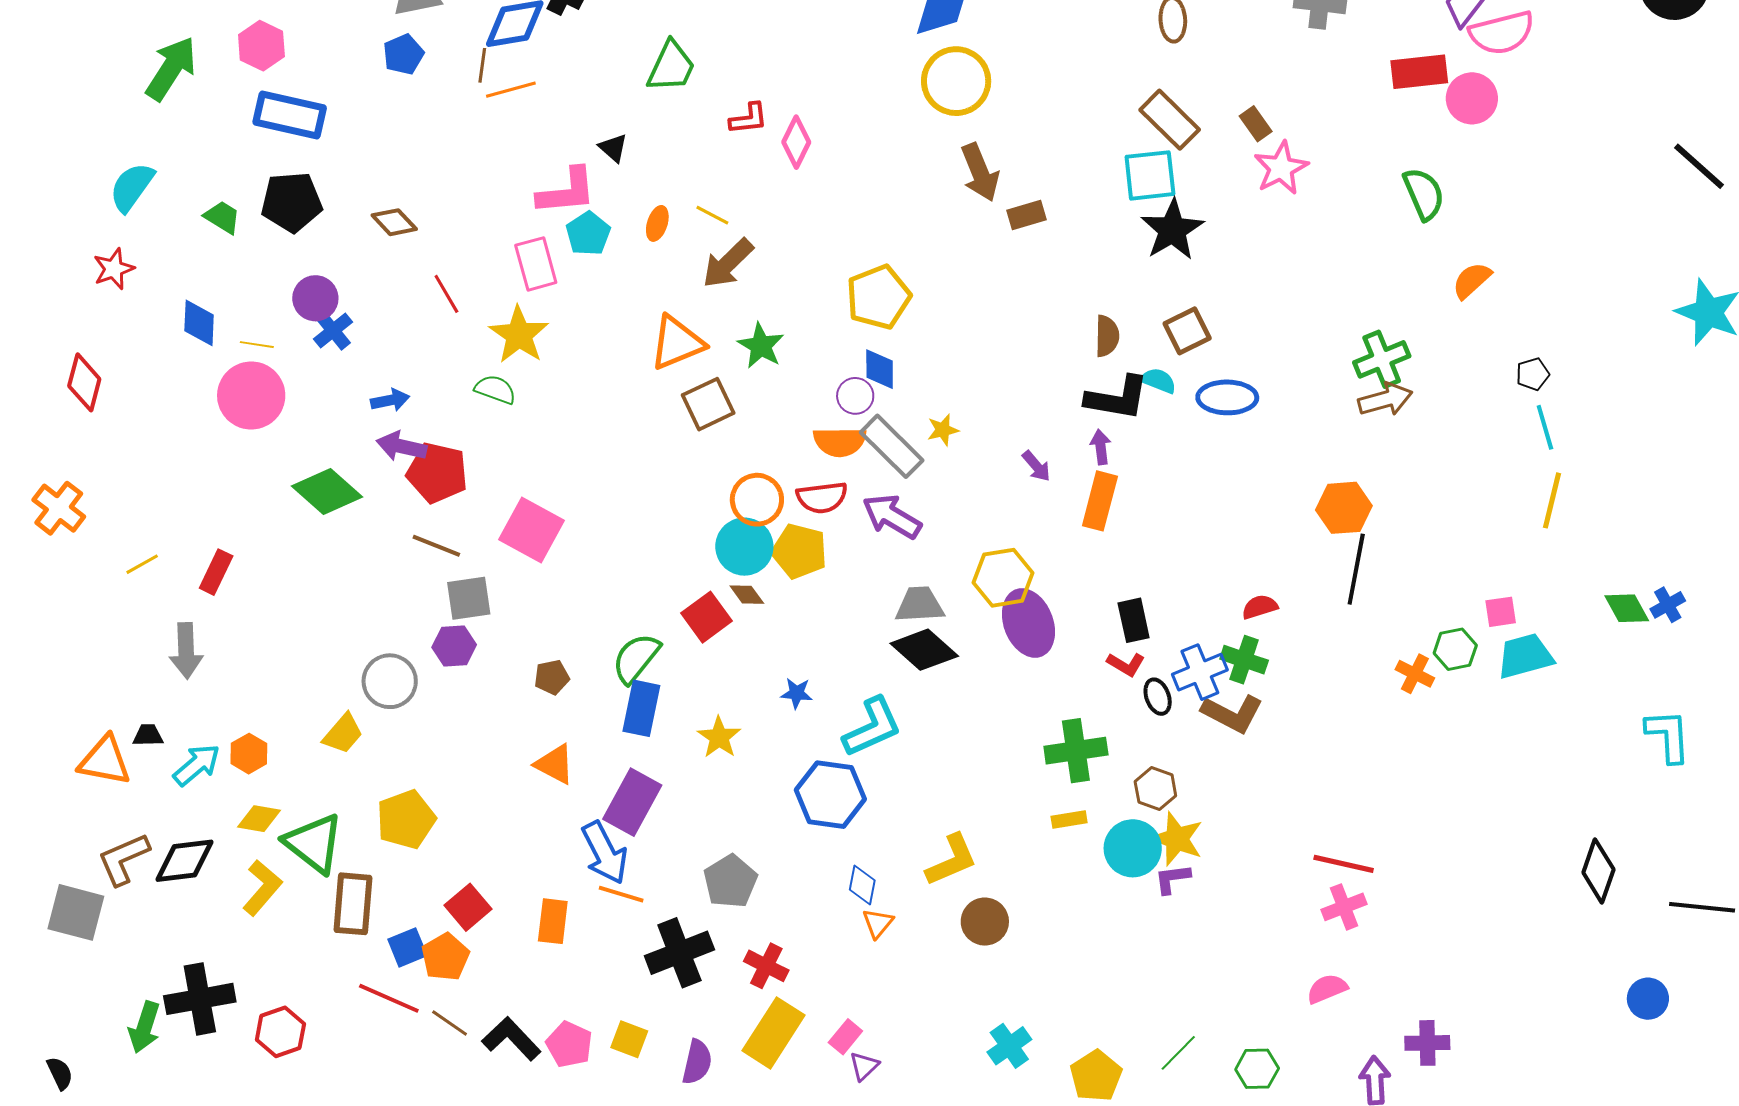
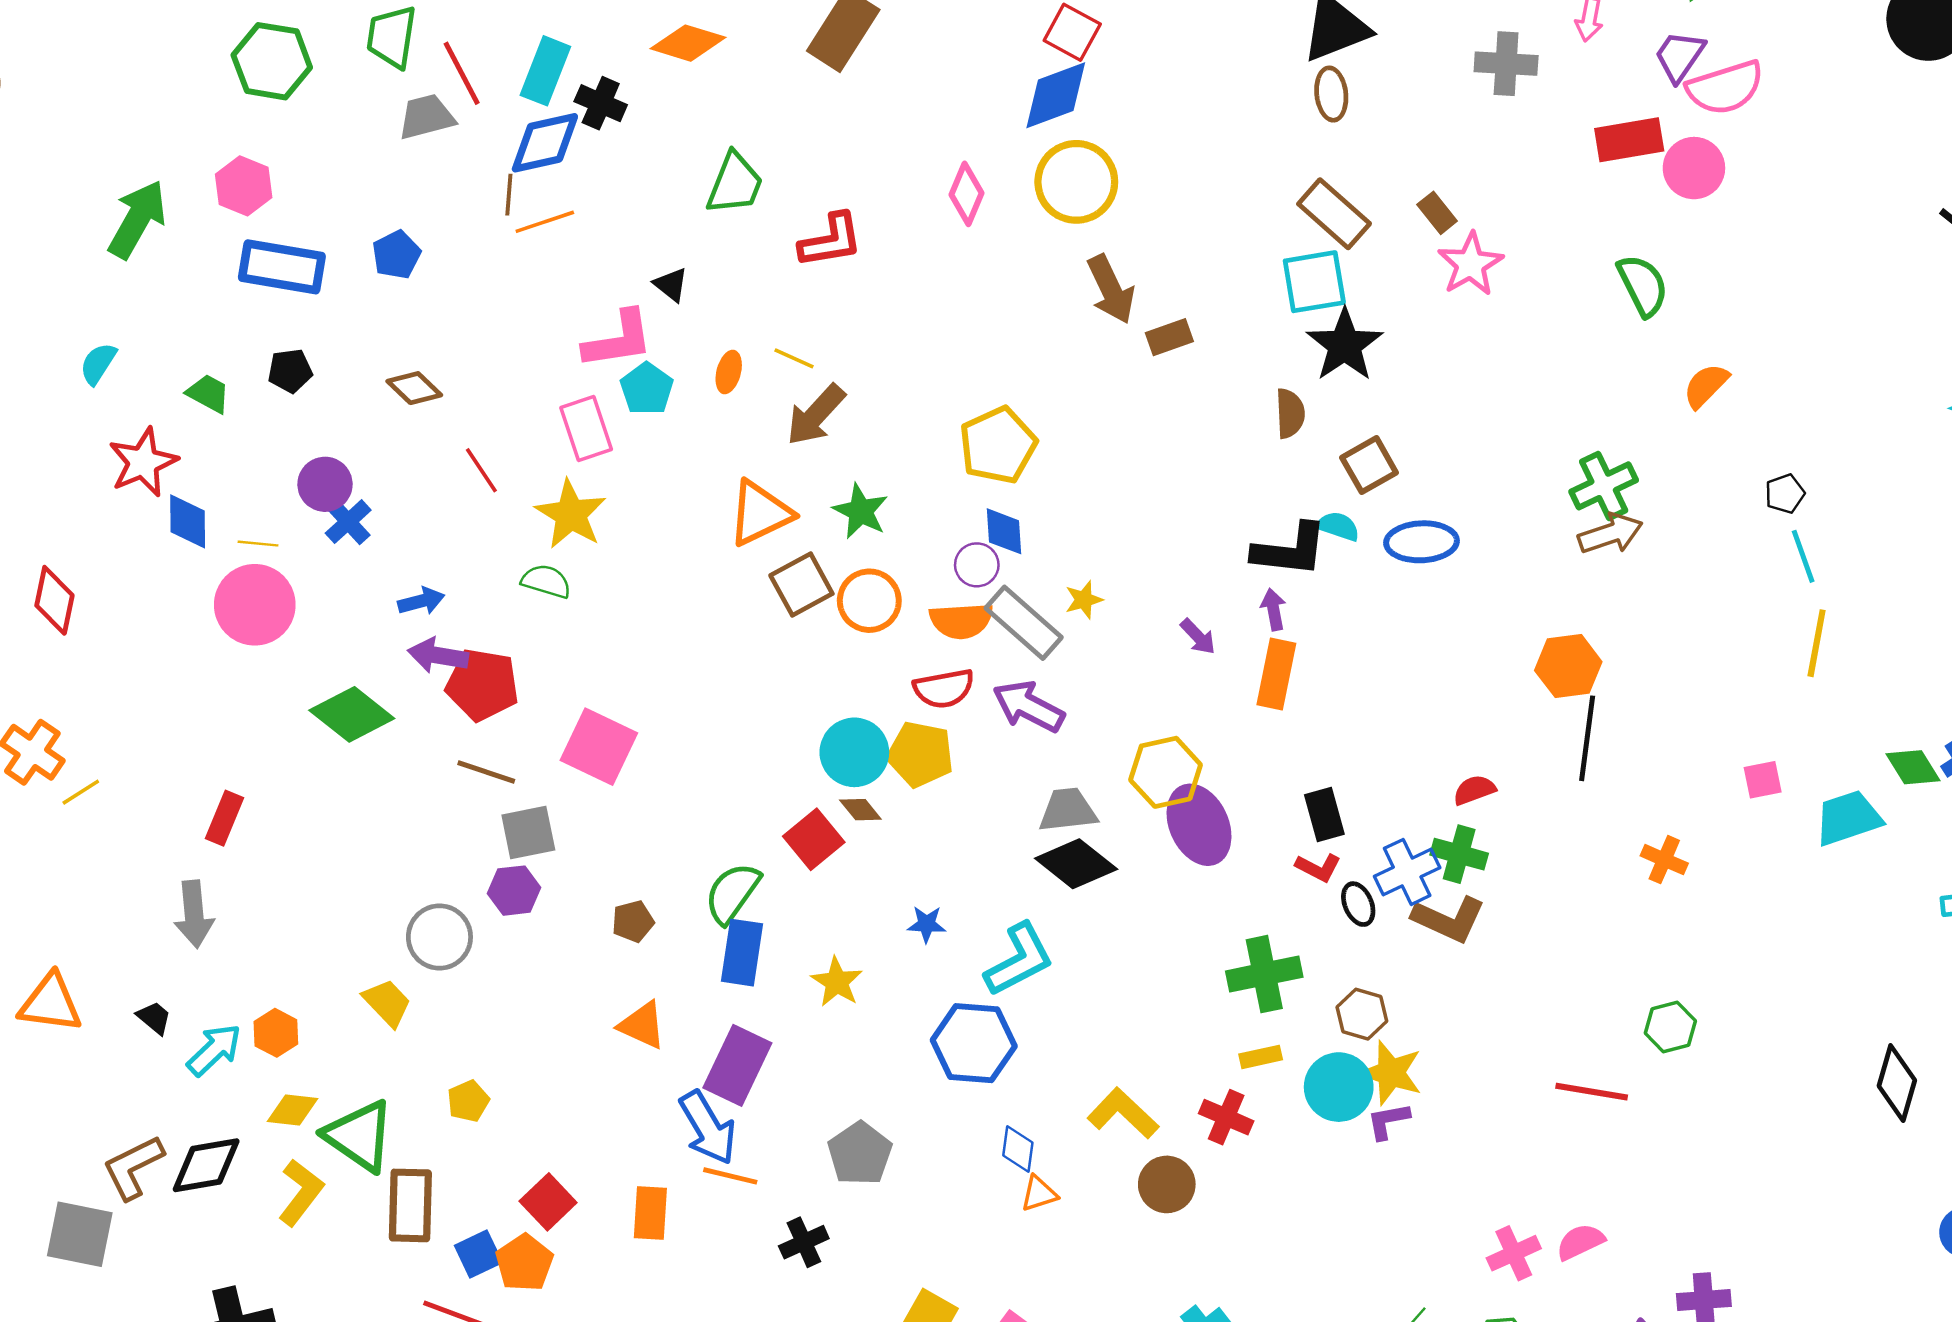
blue pentagon: (403, 54) -> (396, 255), moved
red L-shape: (749, 119) -> (831, 241), size x1.4
pink diamond: (796, 142) -> (967, 194), moved
cyan semicircle: (132, 187) -> (98, 364), size x0.7
black pentagon: (292, 202) -> (290, 371), size x0.6
red star: (114, 269) -> (143, 462), moved, size x1.4
brown semicircle: (1107, 336) -> (1290, 413), moved
orange circle: (757, 500) -> (869, 601), moved
yellow line: (142, 564) -> (81, 792), moved
green hexagon: (1455, 649) -> (1670, 1027), moved
cyan trapezoid: (1525, 656) -> (1848, 818), moved
yellow trapezoid: (343, 734) -> (387, 1003), turned -81
black trapezoid: (148, 735) -> (154, 1018), turned 44
orange triangle: (105, 761) -> (50, 1003), moved
yellow pentagon: (406, 819) -> (468, 1101), size x0.6
yellow L-shape: (952, 860) -> (1123, 1113), turned -110
pink cross: (1344, 907) -> (1514, 1253), moved
orange triangle: (878, 923) -> (1039, 1194), turned 36
black cross: (679, 953) -> (804, 1242), size x0.6
red cross: (766, 966) -> (1226, 1117), moved

